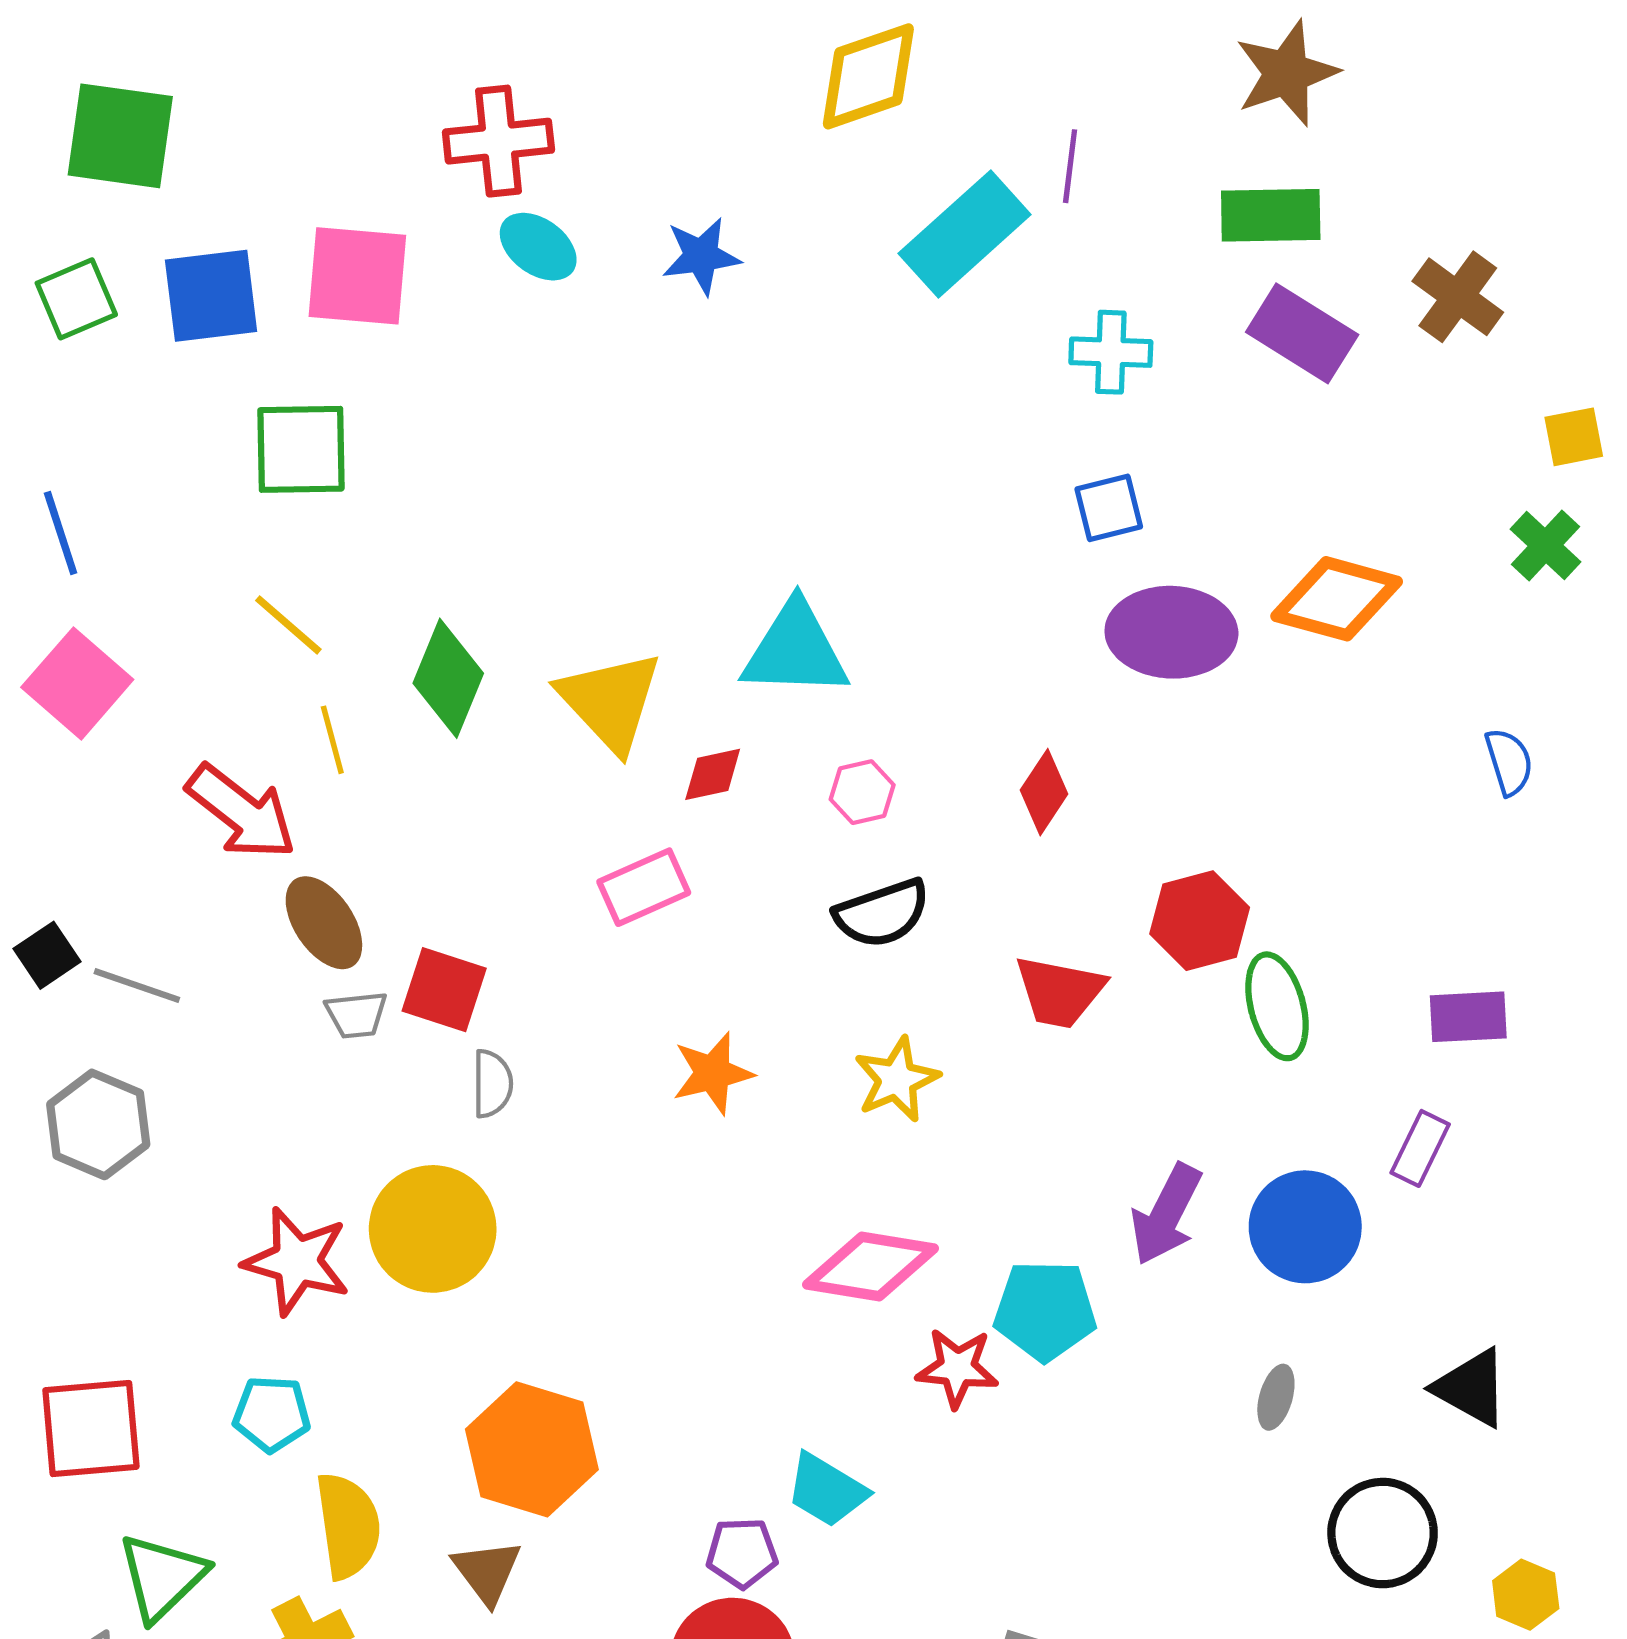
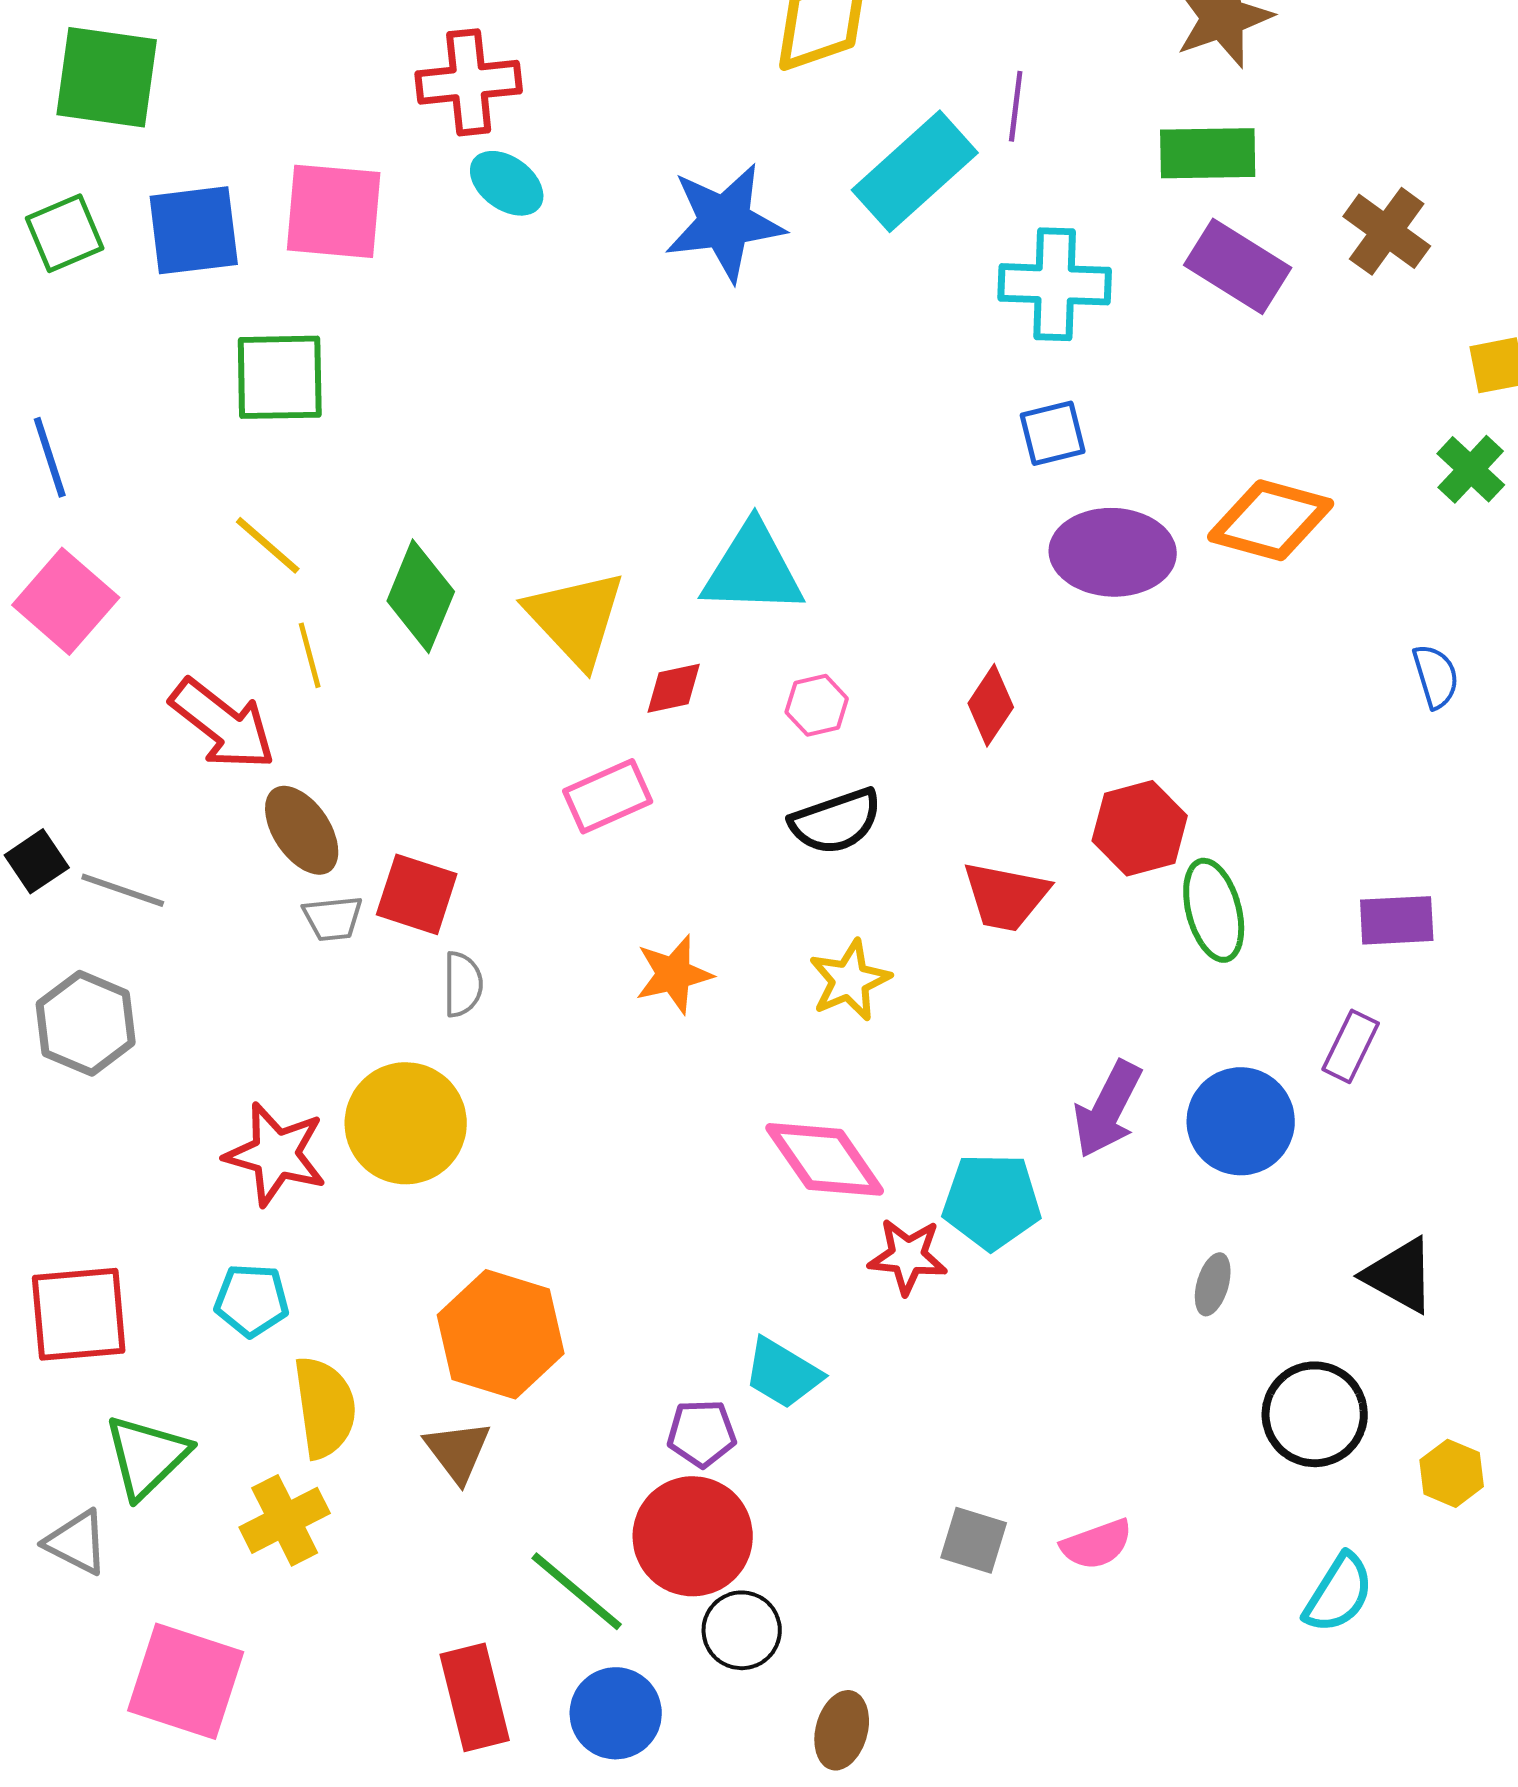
blue star: (701, 256) -> (725, 222), moved, size x1.6
cyan cross: (1111, 352) -> (1055, 284), size x1.4
pink diamond: (870, 1267) -> (825, 1159), turned 46

